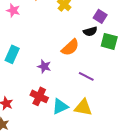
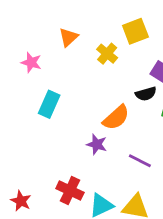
cyan rectangle: (12, 54) -> (49, 104), moved
purple star: (44, 66) -> (97, 144), moved

